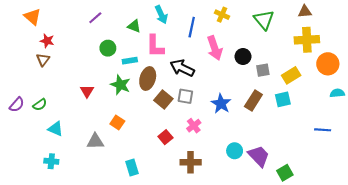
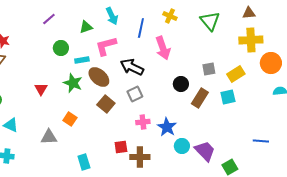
green triangle: (134, 26) -> (86, 27), turned -40
pink L-shape: (155, 46) -> (106, 46), turned 75
black circle: (243, 57) -> (181, 84), moved
brown ellipse: (148, 78) -> (99, 77), turned -65
gray square: (185, 96) -> (135, 94), turned -35
brown square: (163, 99) -> (106, 104), moved
blue star: (221, 104) -> (167, 127), moved
pink cross: (194, 126) -> (143, 122), turned 32
blue line: (323, 130) -> (261, 141), moved
red square: (165, 137) -> (121, 147), moved, turned 32

